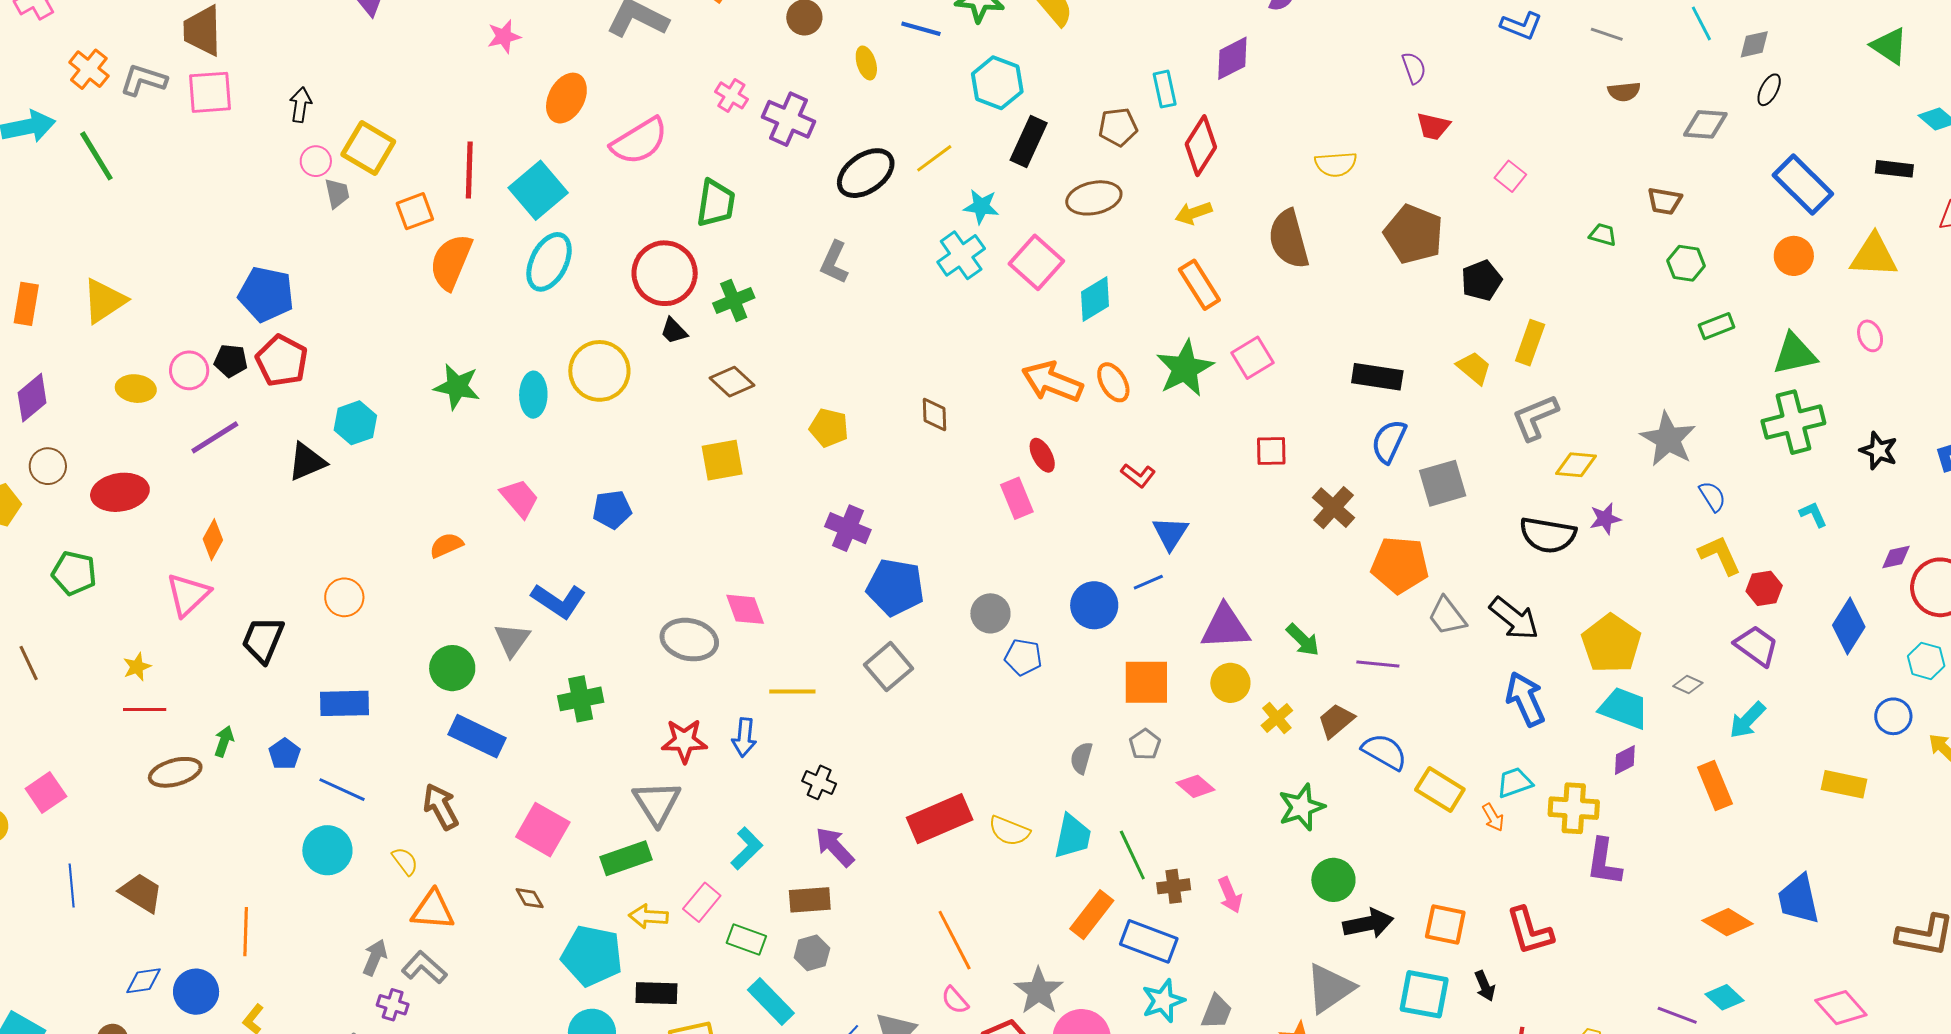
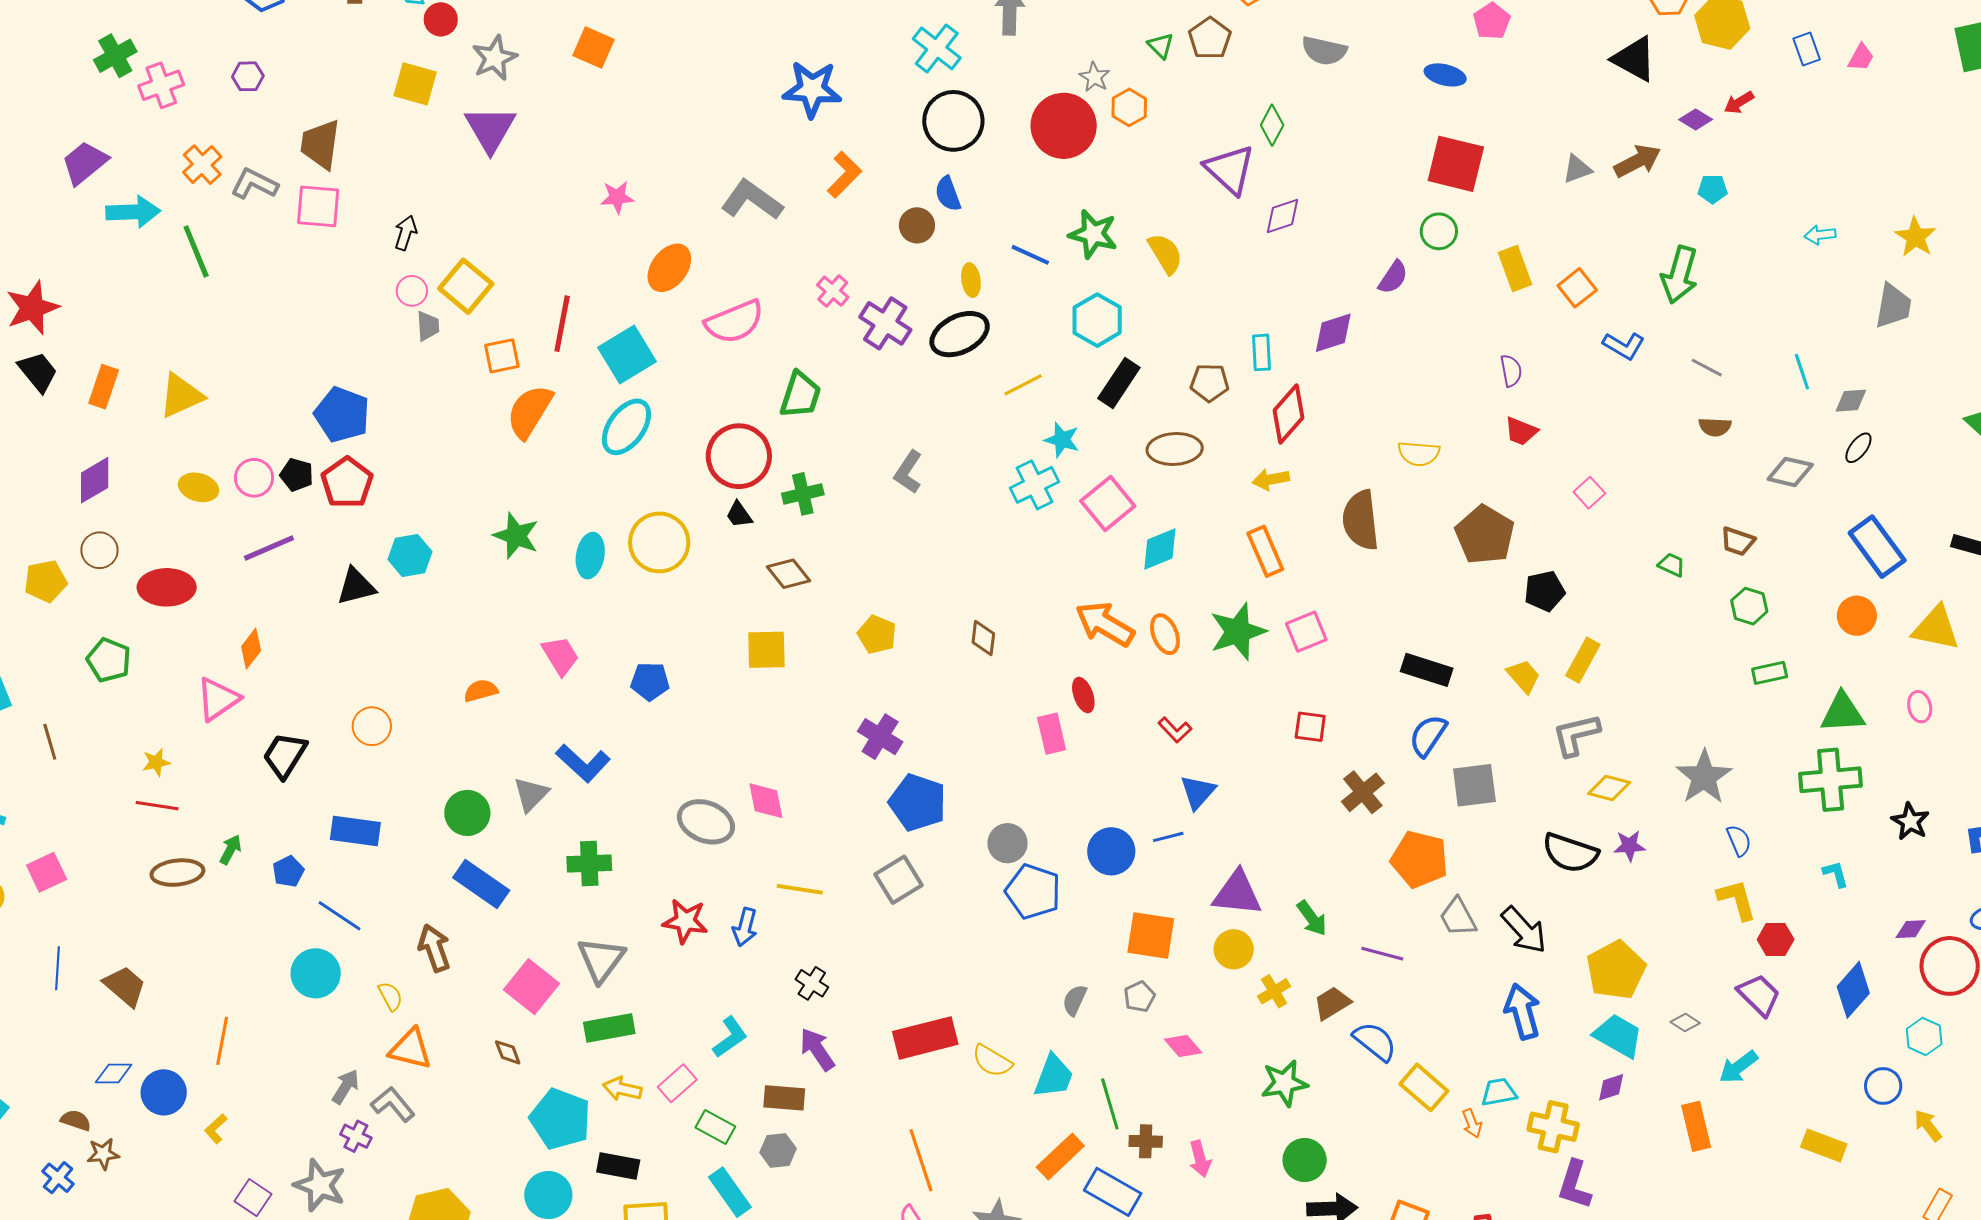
black ellipse: (866, 173) -> (960, 334), moved
blue pentagon: (1023, 657) -> (1033, 891), size x1.5
gray triangle: (657, 803) -> (601, 960), moved

